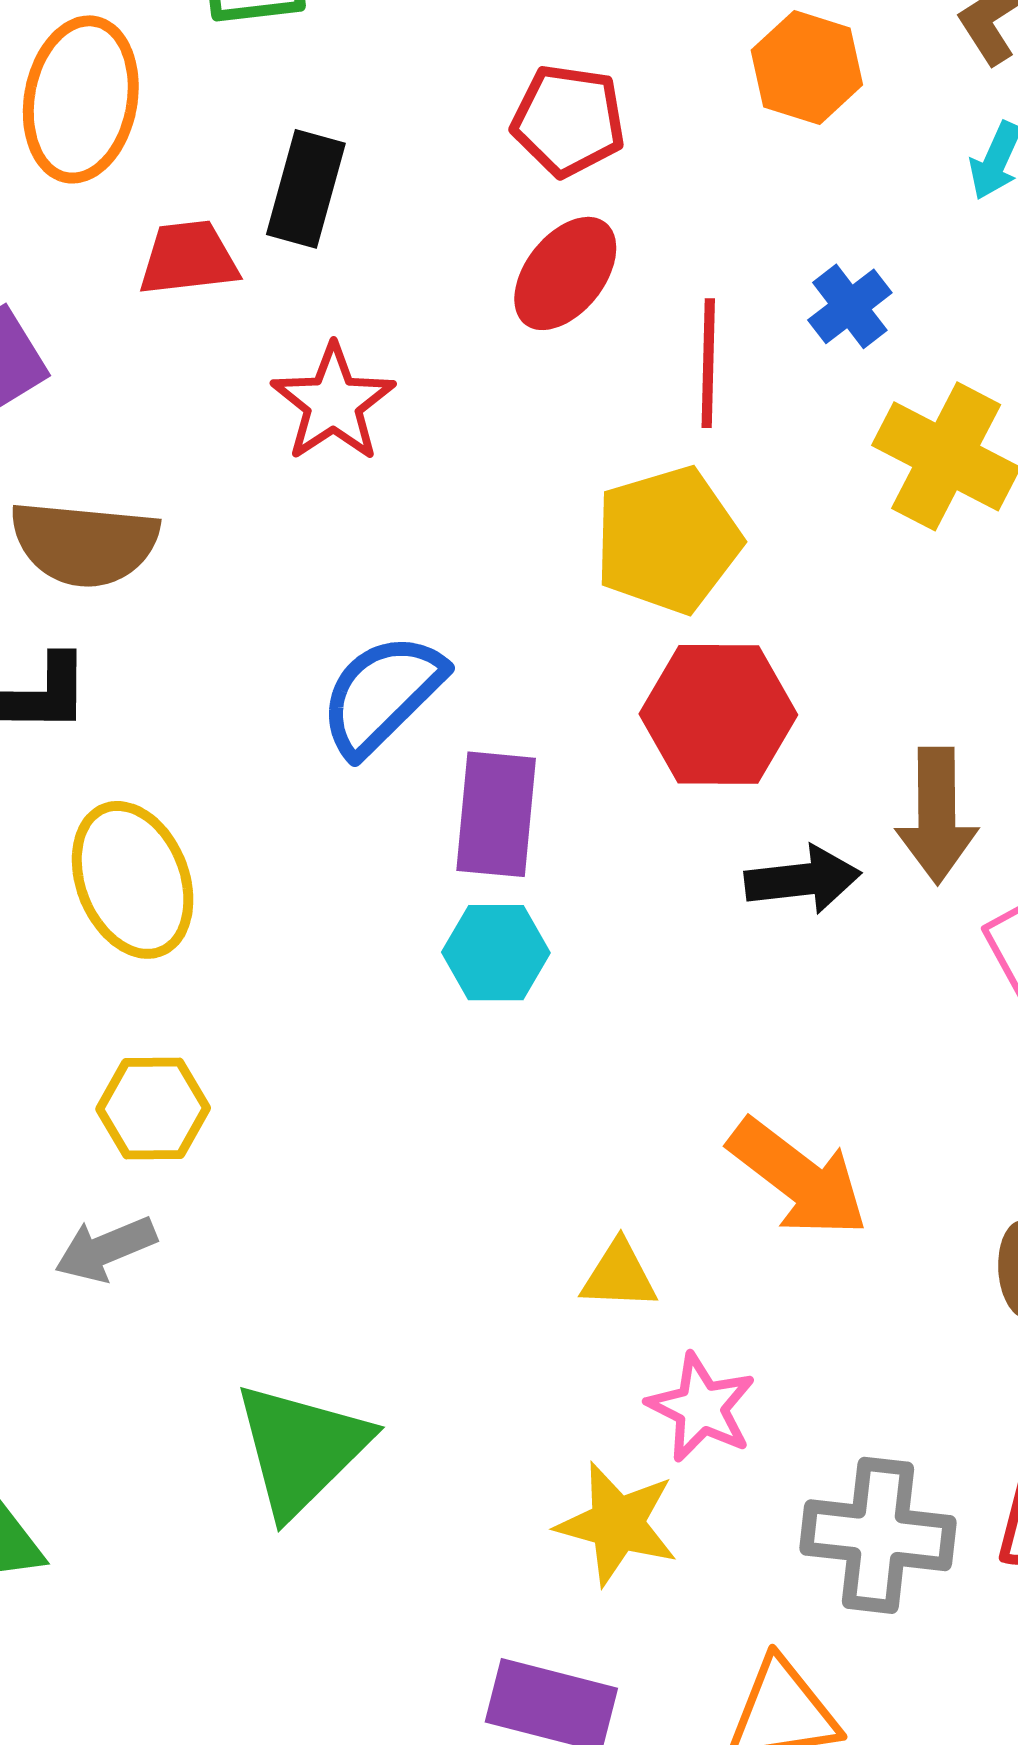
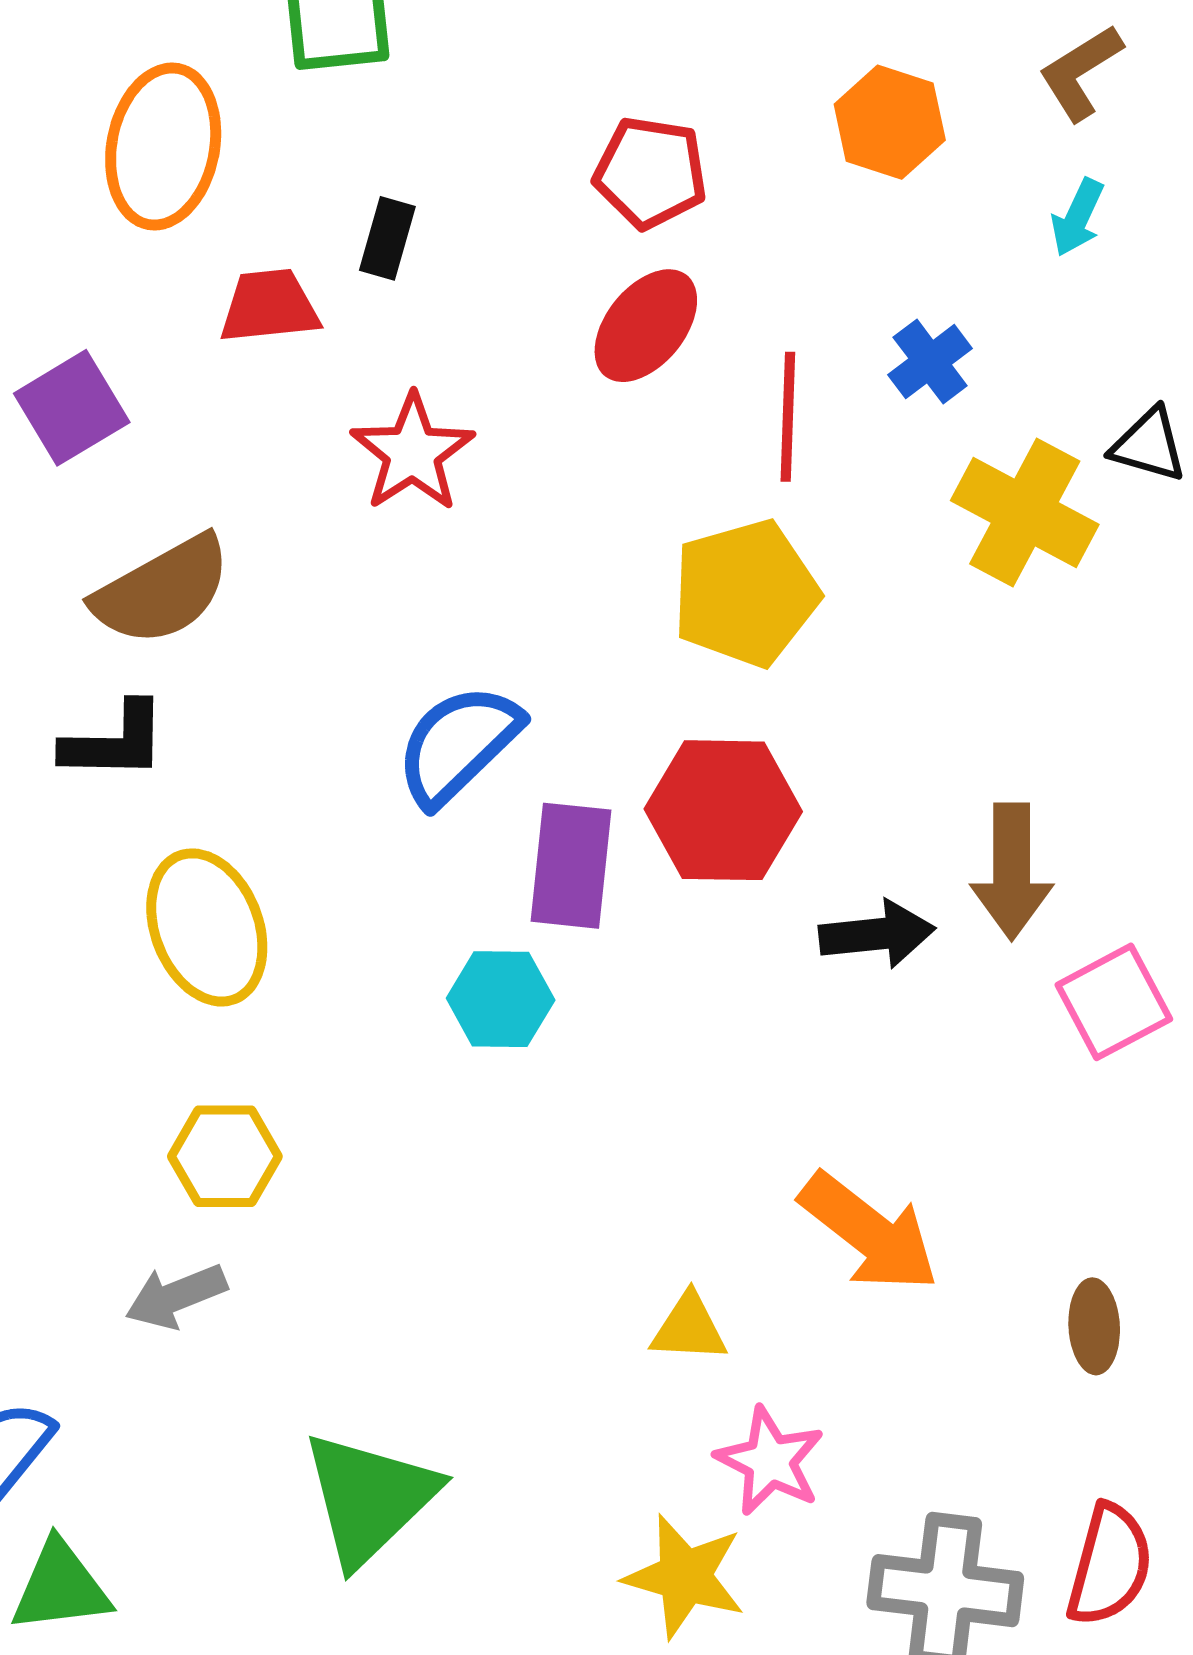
black rectangle: (306, 189) -> (387, 238), size x0.7
brown semicircle: (84, 543) -> (162, 591), turned -35
red hexagon: (718, 714) -> (723, 810), moved
cyan hexagon: (496, 953) -> (501, 999), moved

